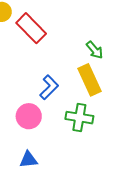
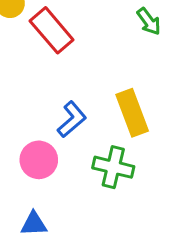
green arrow: (95, 50) -> (149, 21), moved

